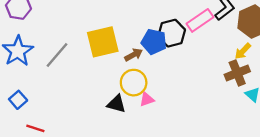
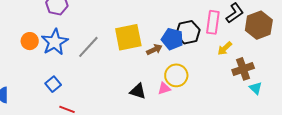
pink rectangle: (200, 20) -> (213, 22), turned -50
yellow arrow: (243, 51) -> (225, 48), moved
yellow circle: (134, 83) -> (176, 75), moved

